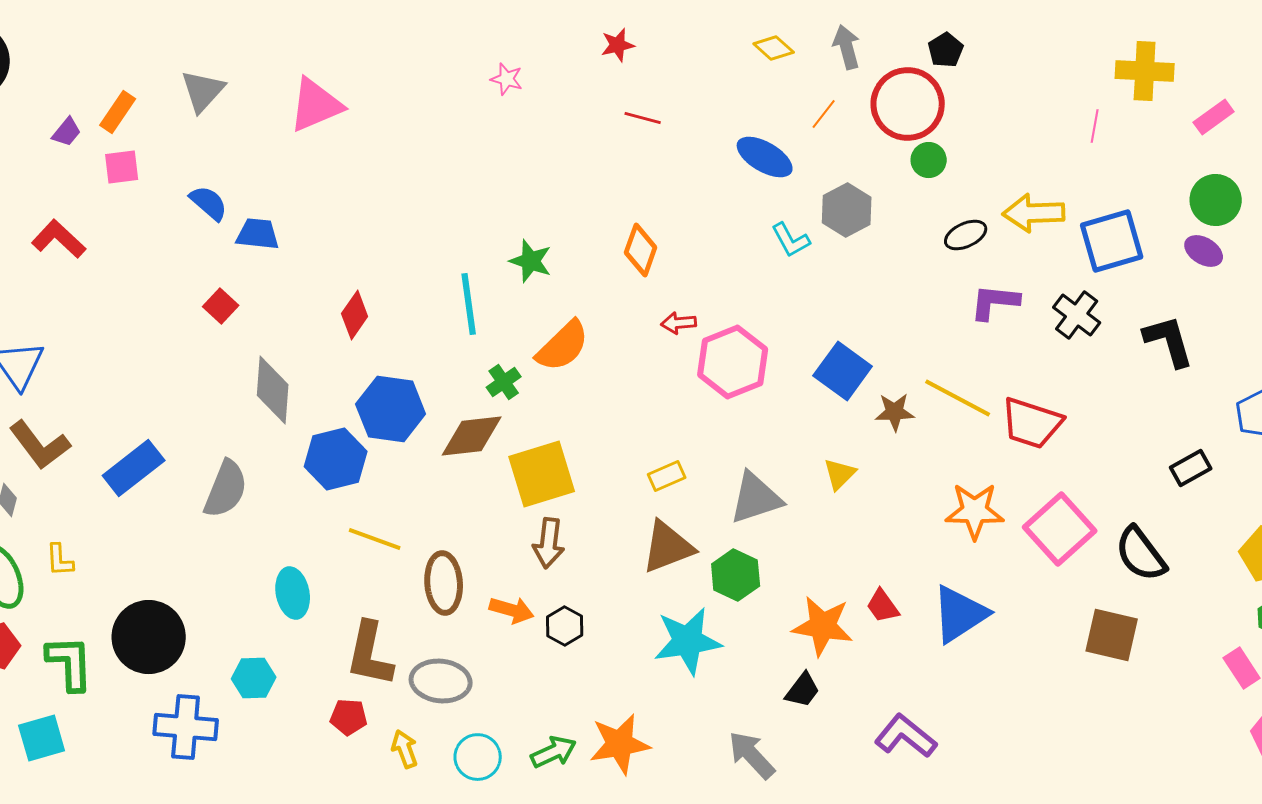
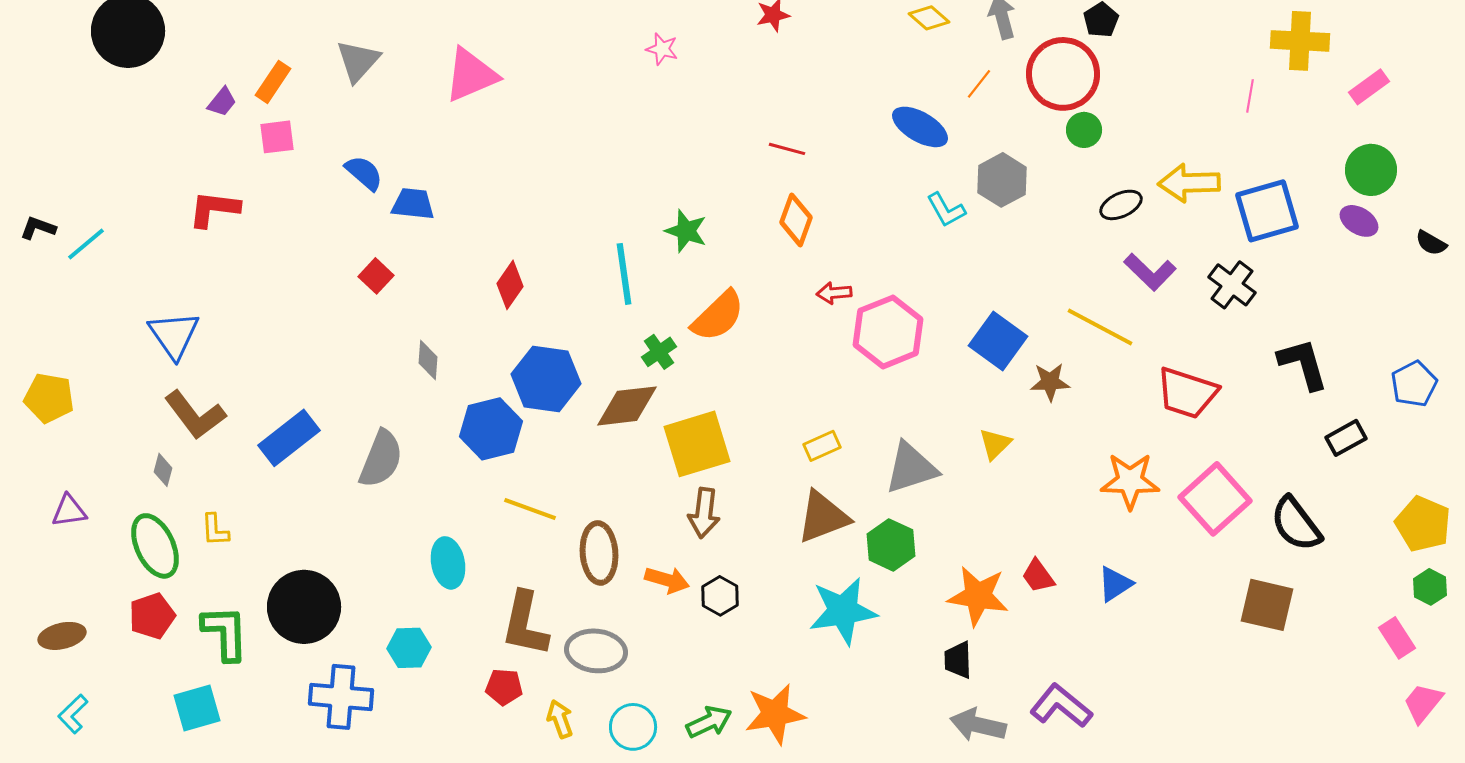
red line: (643, 118) -> (787, 149), moved
red L-shape: (59, 239) -> (214, 209), turned -36
purple L-shape: (995, 302) -> (1150, 272), turned -142
black L-shape: (1169, 341) -> (1303, 364), moved
gray diamond: (273, 390) -> (428, 360), size x0.6
yellow line: (958, 398) -> (1100, 327), moved
blue triangle: (960, 614) -> (1115, 584), size x0.6
black trapezoid: (803, 690) -> (958, 660), turned 141
gray arrow: (752, 755) -> (978, 725), moved, turned -34

